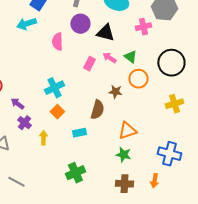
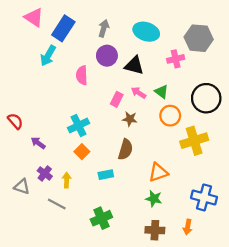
cyan arrow: (26, 24) -> (48, 56), turned -42
brown star: (115, 92) -> (130, 119), moved
yellow cross: (174, 104) -> (194, 141), moved, size x1.4
purple cross: (24, 123) -> (45, 173), moved
gray line: (16, 182) -> (57, 204), moved

